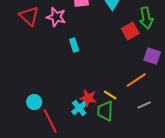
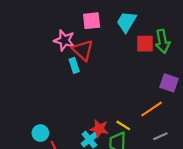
red triangle: (29, 16) -> (83, 50), moved
red square: (130, 31) -> (145, 44), moved, turned 30
cyan rectangle: (74, 45) -> (74, 65), moved

